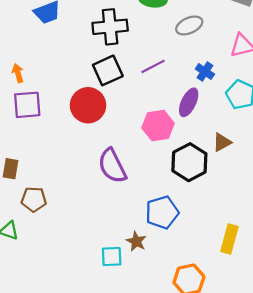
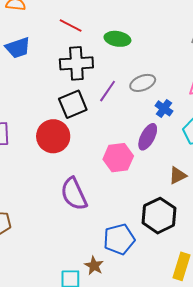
gray ellipse: (189, 25) -> (143, 83), moved
purple line: (153, 66) -> (108, 91), moved, turned -30
black hexagon: (189, 162) -> (159, 216), moved

